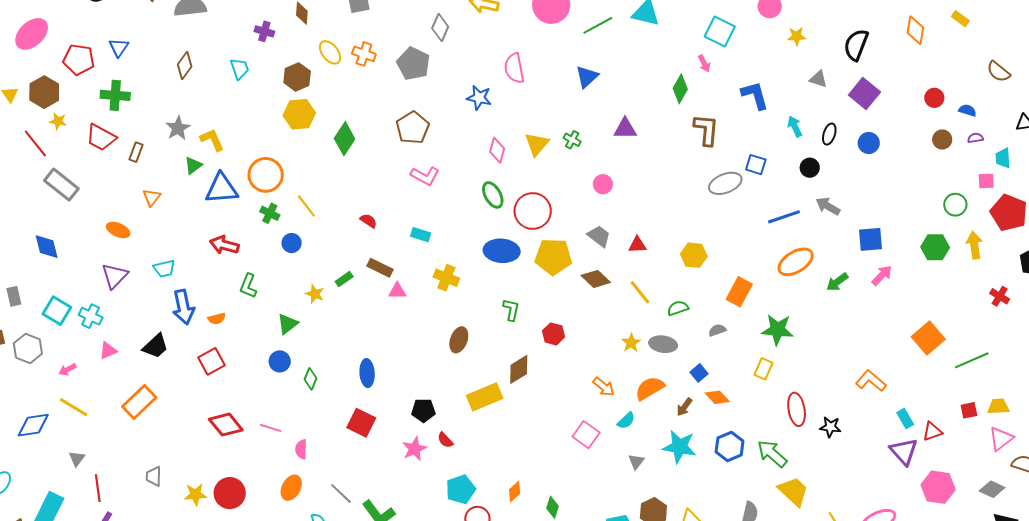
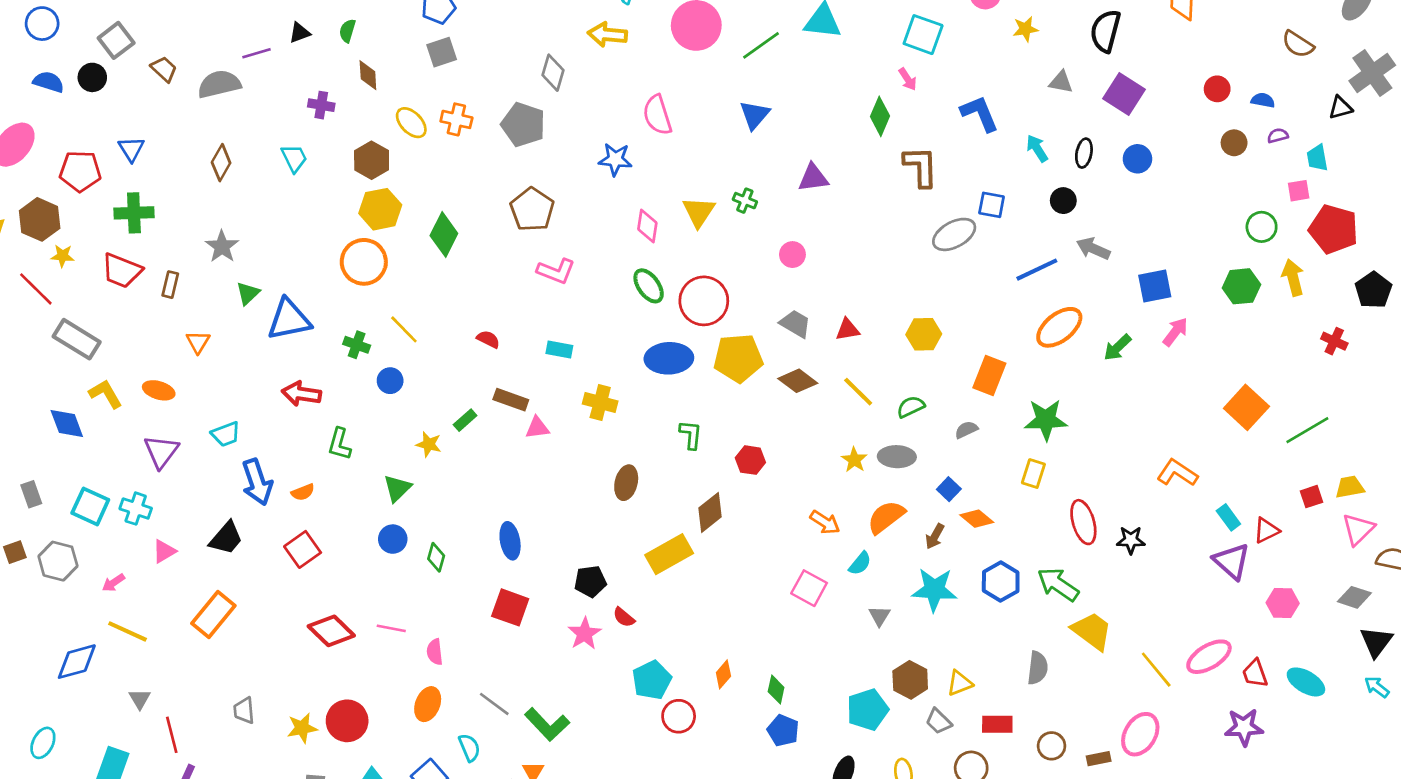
yellow L-shape: (212, 140) -> (106, 394), moved
orange circle: (266, 175) -> (364, 262), moved
pink hexagon: (938, 487) -> (1283, 603), size x0.7

